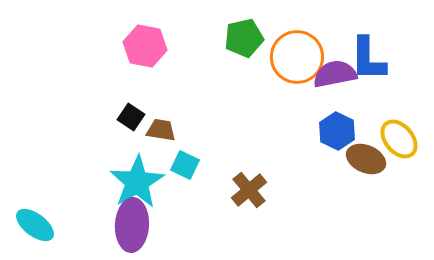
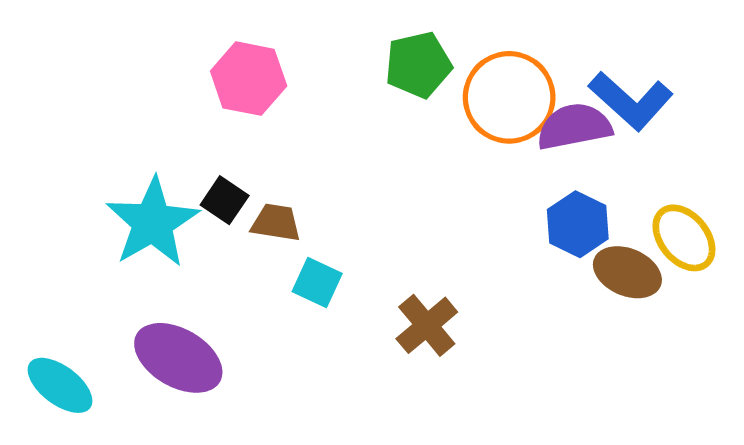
blue L-shape: (368, 59) -> (631, 101), turned -48
cyan star: (137, 182) -> (153, 222), moved
purple ellipse: (132, 225) -> (178, 358), moved, turned -63

